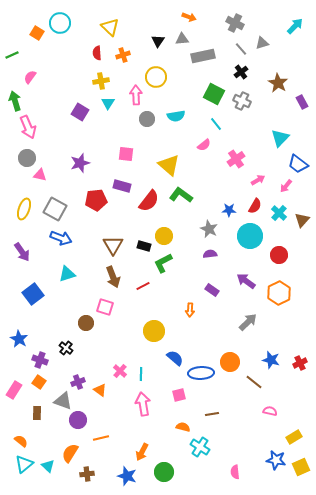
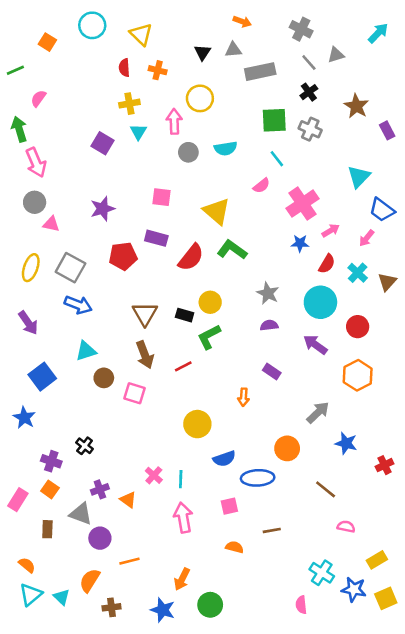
cyan circle: (60, 23) -> (92, 25), moved
orange cross: (123, 55) -> (158, 70), turned 32
green square: (214, 94) -> (274, 120), turned -30
pink cross: (236, 159) -> (302, 204), size x1.4
blue star: (229, 210) -> (300, 243), moved
purple arrow: (246, 281) -> (315, 345), moved
brown circle: (86, 323) -> (104, 378), moved
blue star: (19, 339) -> (24, 418), moved
blue semicircle: (175, 358) -> (224, 459), turned 120
blue star: (271, 360) -> (346, 443), moved
orange circle: (230, 362) -> (287, 448), moved
cyan cross: (200, 447) -> (322, 573), moved

